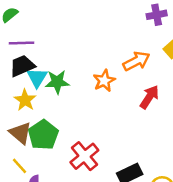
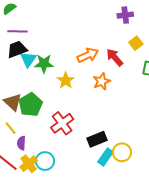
orange arrow: (136, 61) -> (88, 55), moved
orange star: (104, 81) -> (102, 81), moved
red arrow: (149, 97) -> (115, 57), moved, turned -78
yellow star: (25, 100) -> (66, 80), moved

